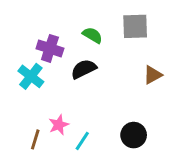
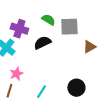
gray square: (135, 26) -> (69, 27), moved
pink star: (59, 125) -> (16, 74), moved

